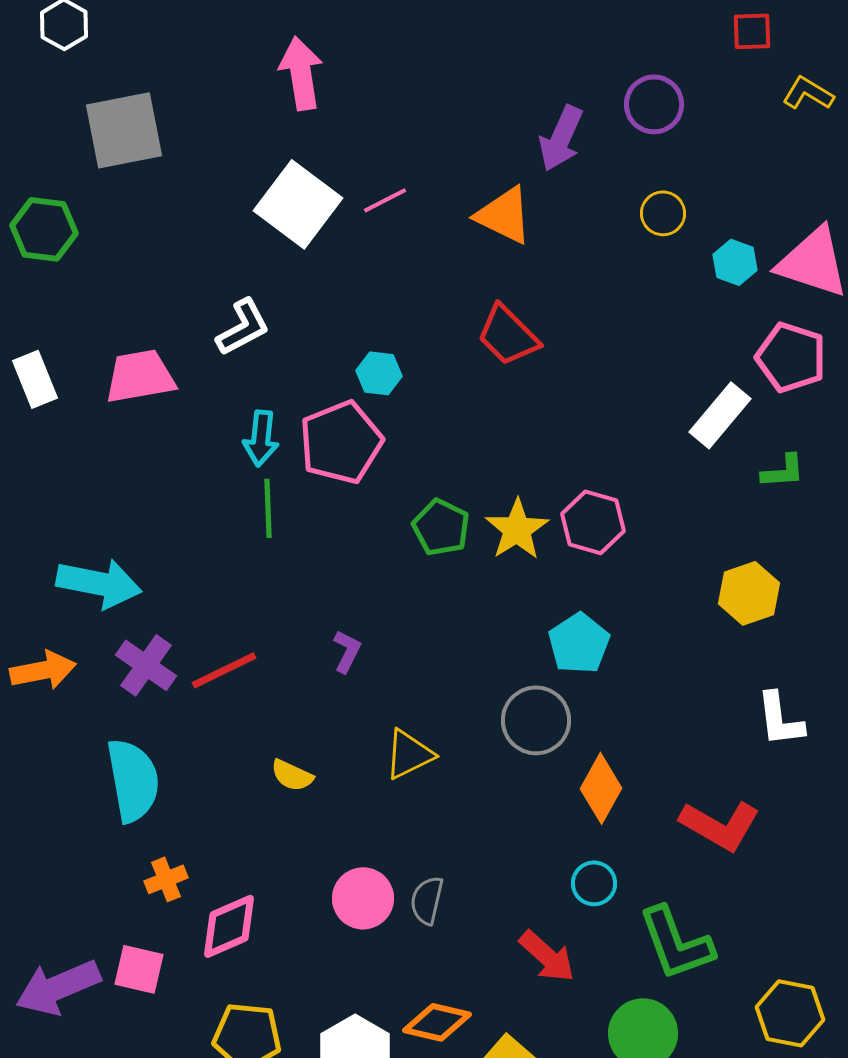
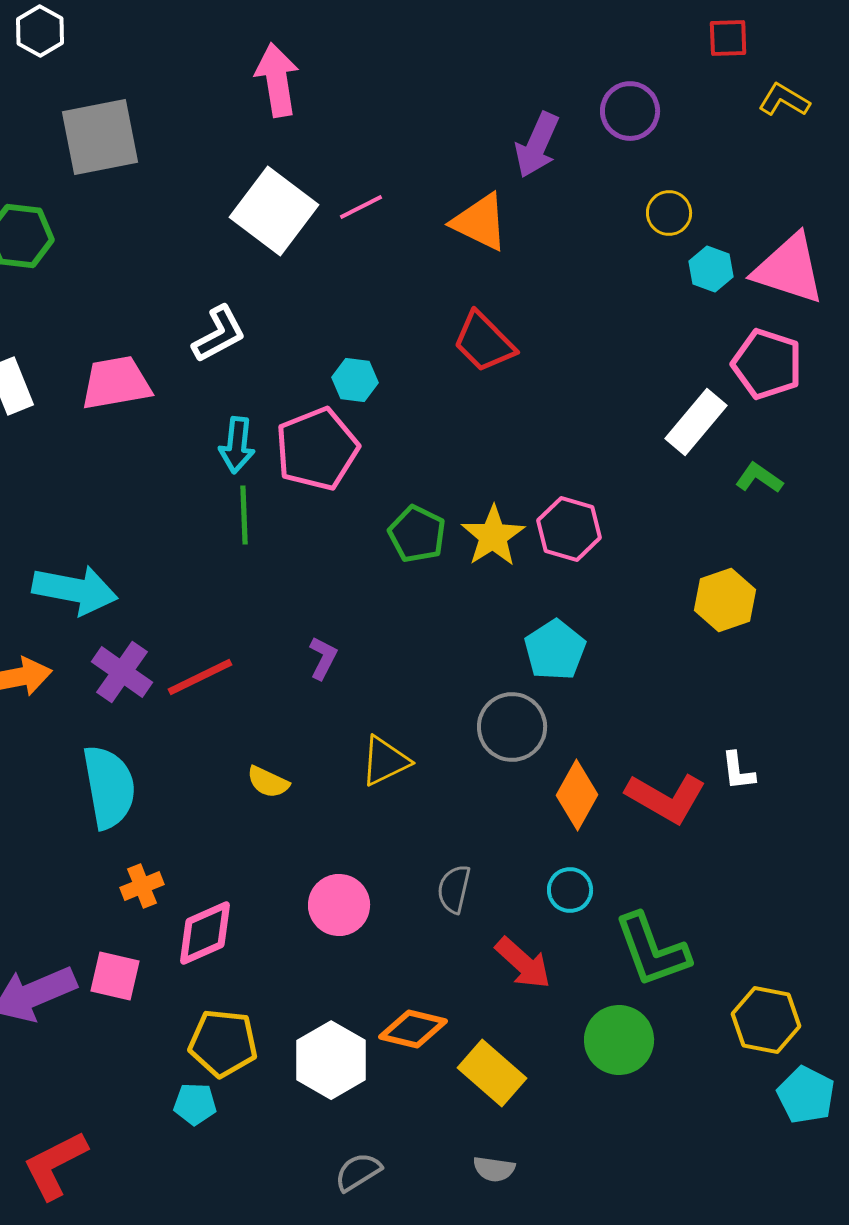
yellow circle: (663, 213) -> (669, 213), moved
green L-shape: (783, 471) -> (759, 478), turned -141
white L-shape: (780, 719) -> (738, 771), moved, size x0.7
red L-shape: (720, 825) -> (666, 798), moved
gray semicircle: (427, 900) -> (454, 889), moved

